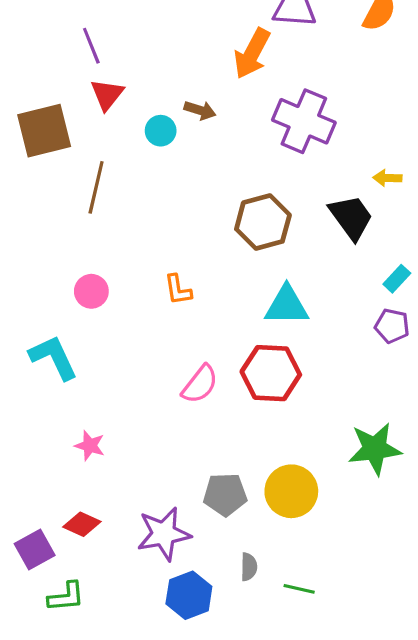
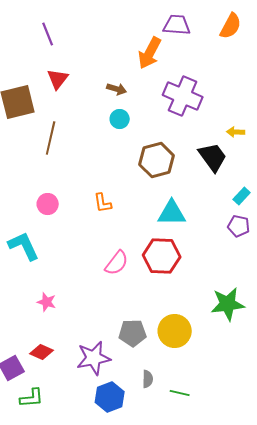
purple line: (91, 46) -> (48, 34), moved
cyan circle: (161, 131) -> (120, 119), moved

